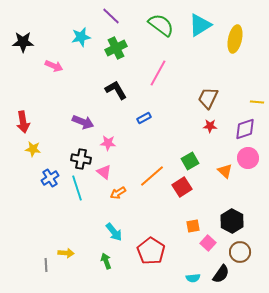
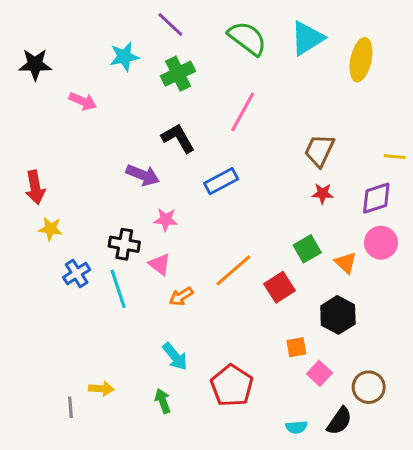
blue rectangle: (144, 118) -> (221, 181), size x1.5
purple arrow: (83, 122) -> (143, 175), moved
green square: (190, 161) -> (307, 249), moved
black hexagon: (232, 221) -> (338, 315), moved

